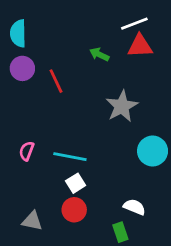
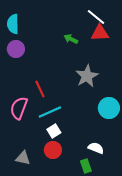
white line: (134, 24) -> (96, 17), turned 60
red line: (56, 81) -> (40, 89), moved
pink semicircle: (27, 151) -> (19, 108), size x1.6
cyan line: (70, 157) -> (50, 112), turned -35

